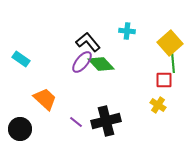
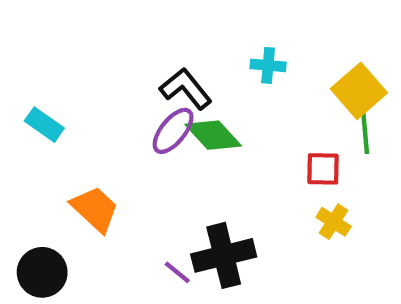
red square: (164, 80) -> (323, 169), moved
purple line: (76, 122) -> (177, 272), moved

